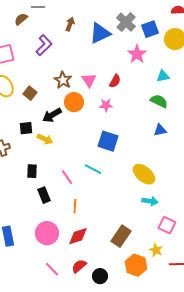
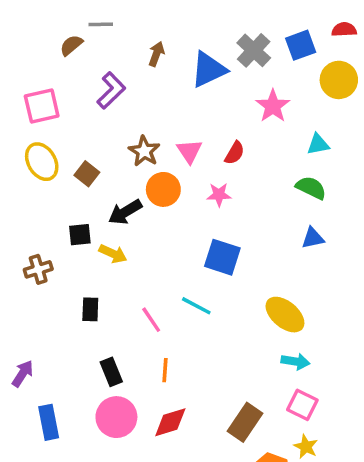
blue square: (150, 29) -> (301, 45), moved
black rectangle: (44, 195) -> (111, 372), moved
pink square: (167, 225) -> (302, 405), moved

